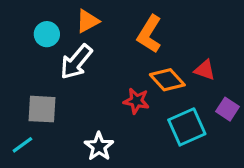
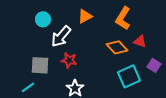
orange triangle: (88, 21) -> (85, 16), moved
orange L-shape: (149, 34) -> (123, 18), moved
red star: (136, 101) -> (69, 60), moved

